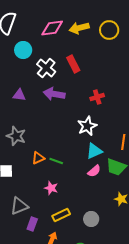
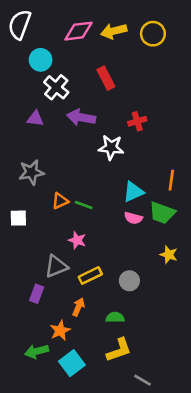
white cross: (46, 68) -> (56, 87), moved
white star: (87, 126) -> (111, 147), moved, turned 30
gray star: (16, 136) -> (31, 172), turned -30
pink semicircle: (94, 171) -> (133, 218), turned 56
gray triangle: (19, 206) -> (56, 266), moved
purple rectangle: (32, 224) -> (37, 294), moved

